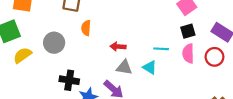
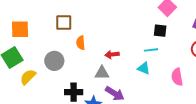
black square: (188, 31) -> (160, 31), moved, turned 32
pink semicircle: (188, 53) -> (177, 77), moved
gray triangle: (124, 67) -> (102, 73), moved

